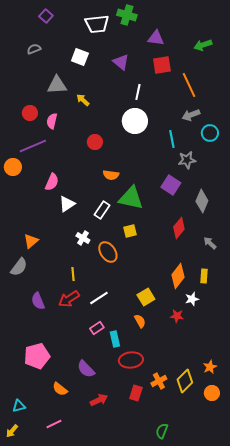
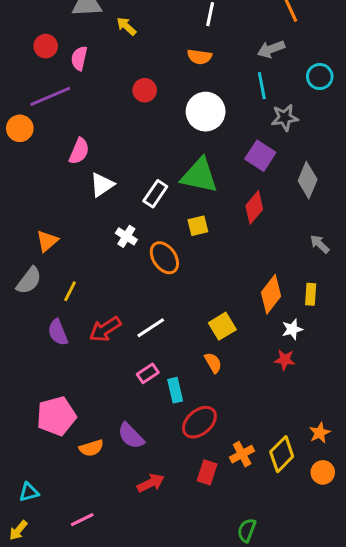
gray arrow: (191, 115) -> (271, 49), moved
white circle: (135, 121) -> (206, 112), moved
orange semicircle: (111, 175) -> (199, 57), moved
red diamond: (179, 228) -> (254, 207), moved
yellow line: (73, 274) -> (70, 291), moved, turned 32
red star: (177, 316) -> (285, 360), moved
red ellipse: (131, 360) -> (199, 422), turned -35
orange semicircle: (60, 389) -> (91, 448), moved, turned -56

